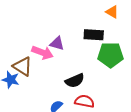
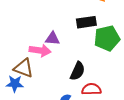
black semicircle: (75, 81) -> (78, 71), turned -30

